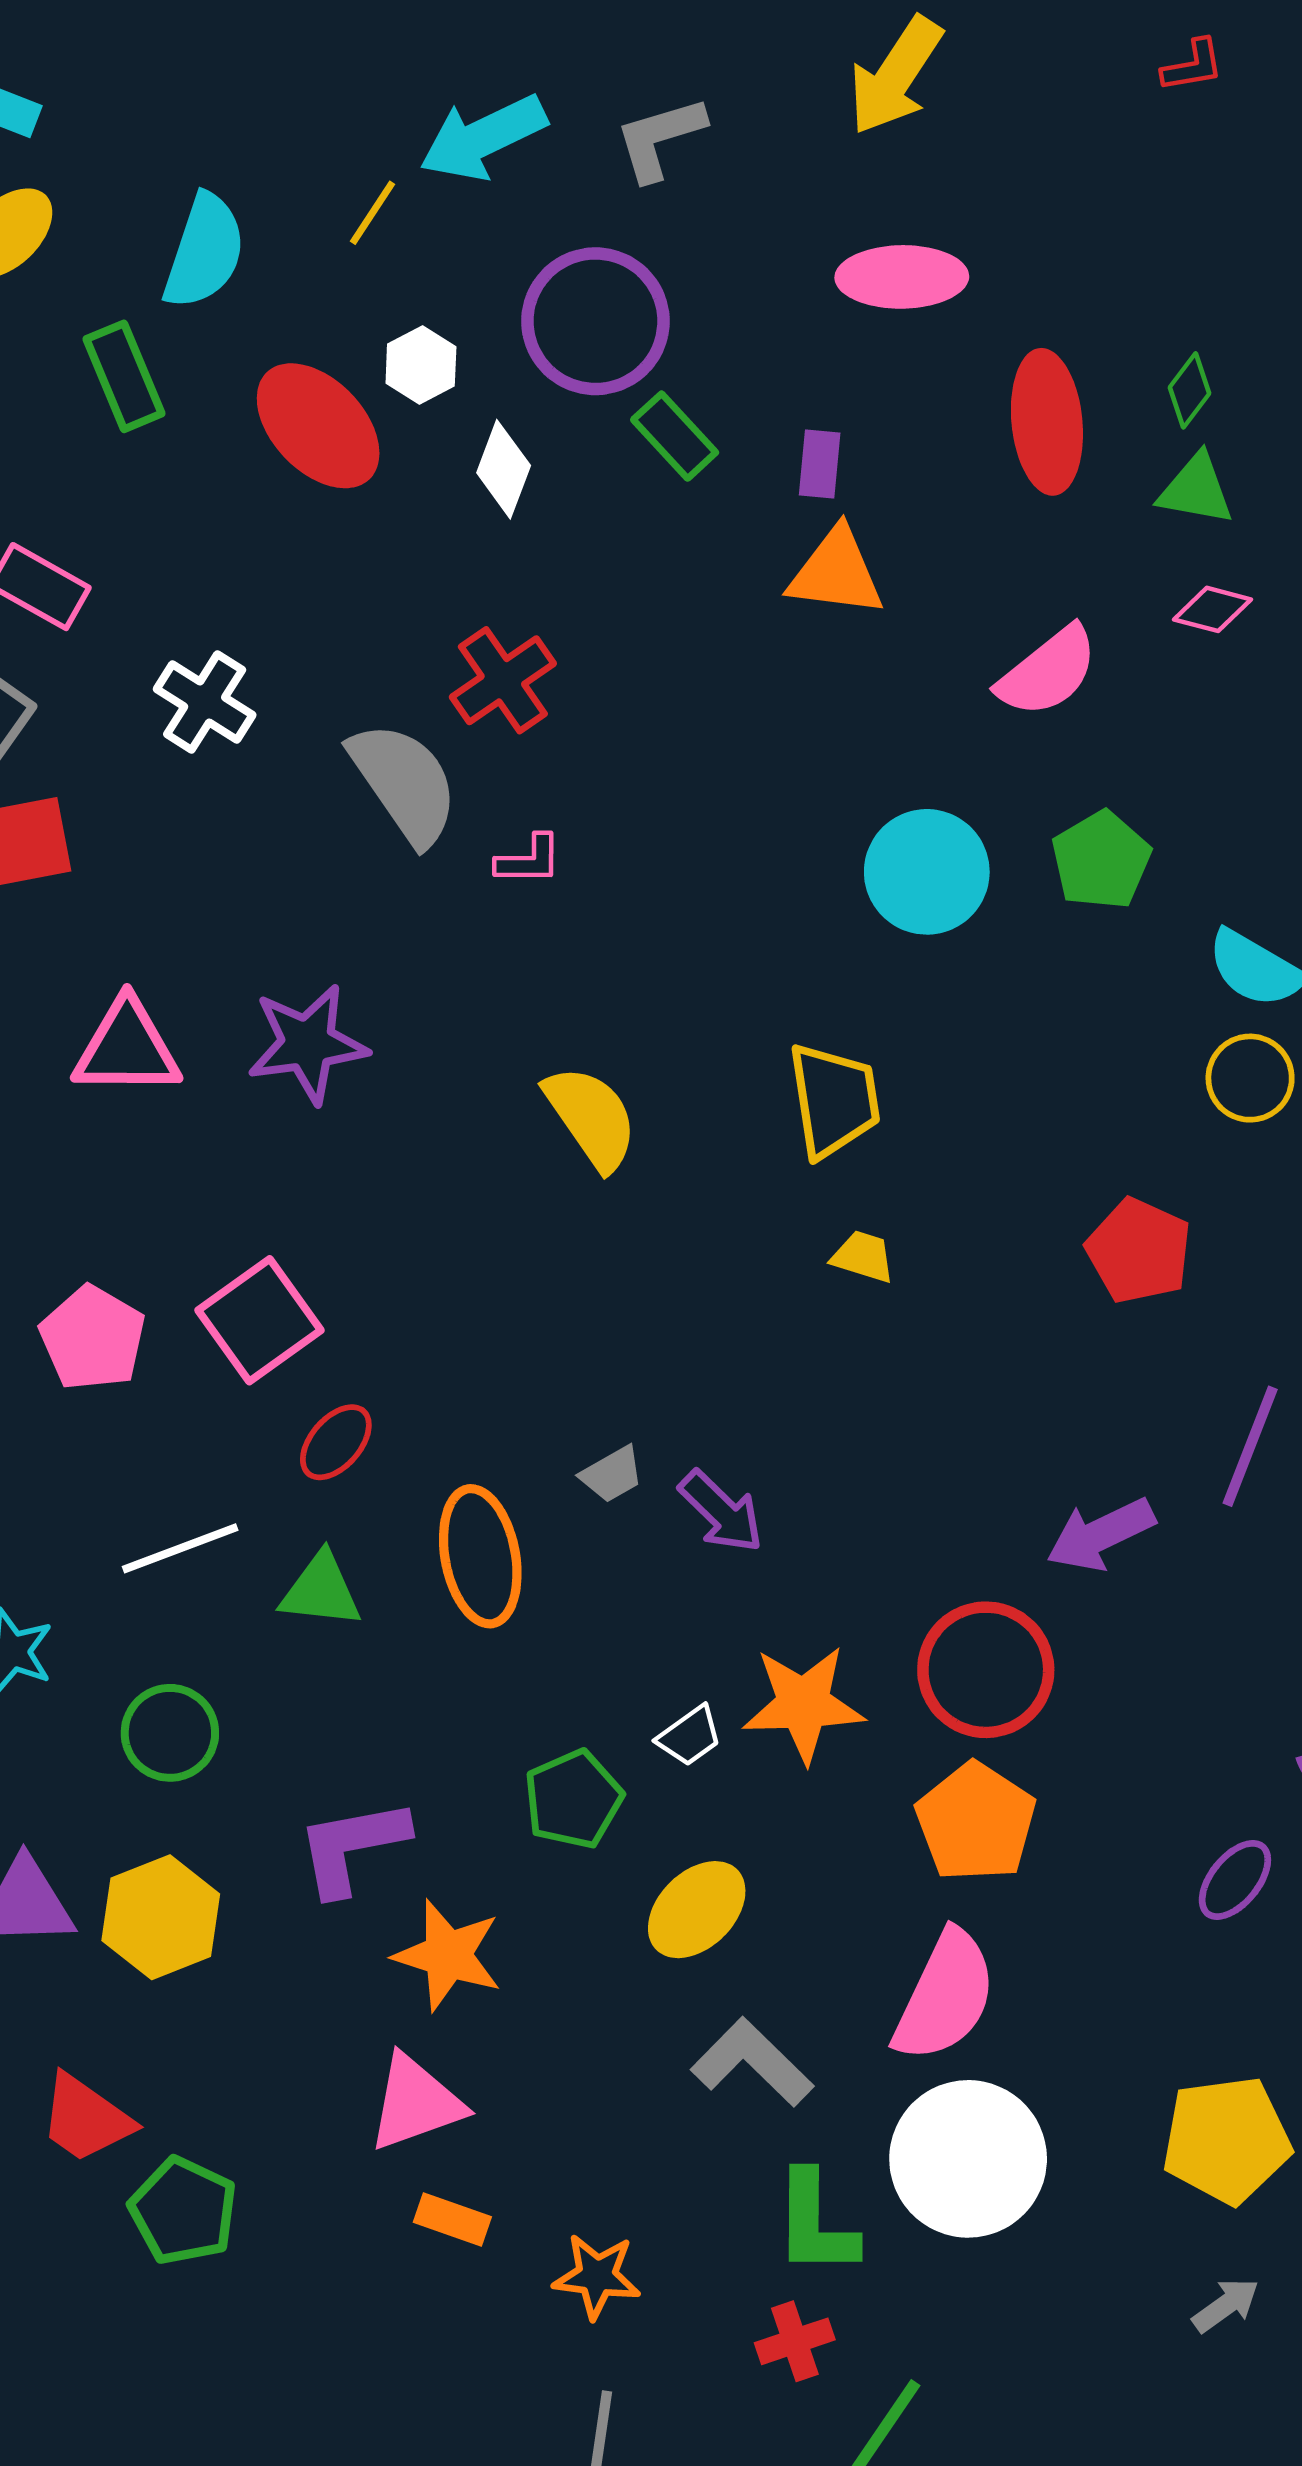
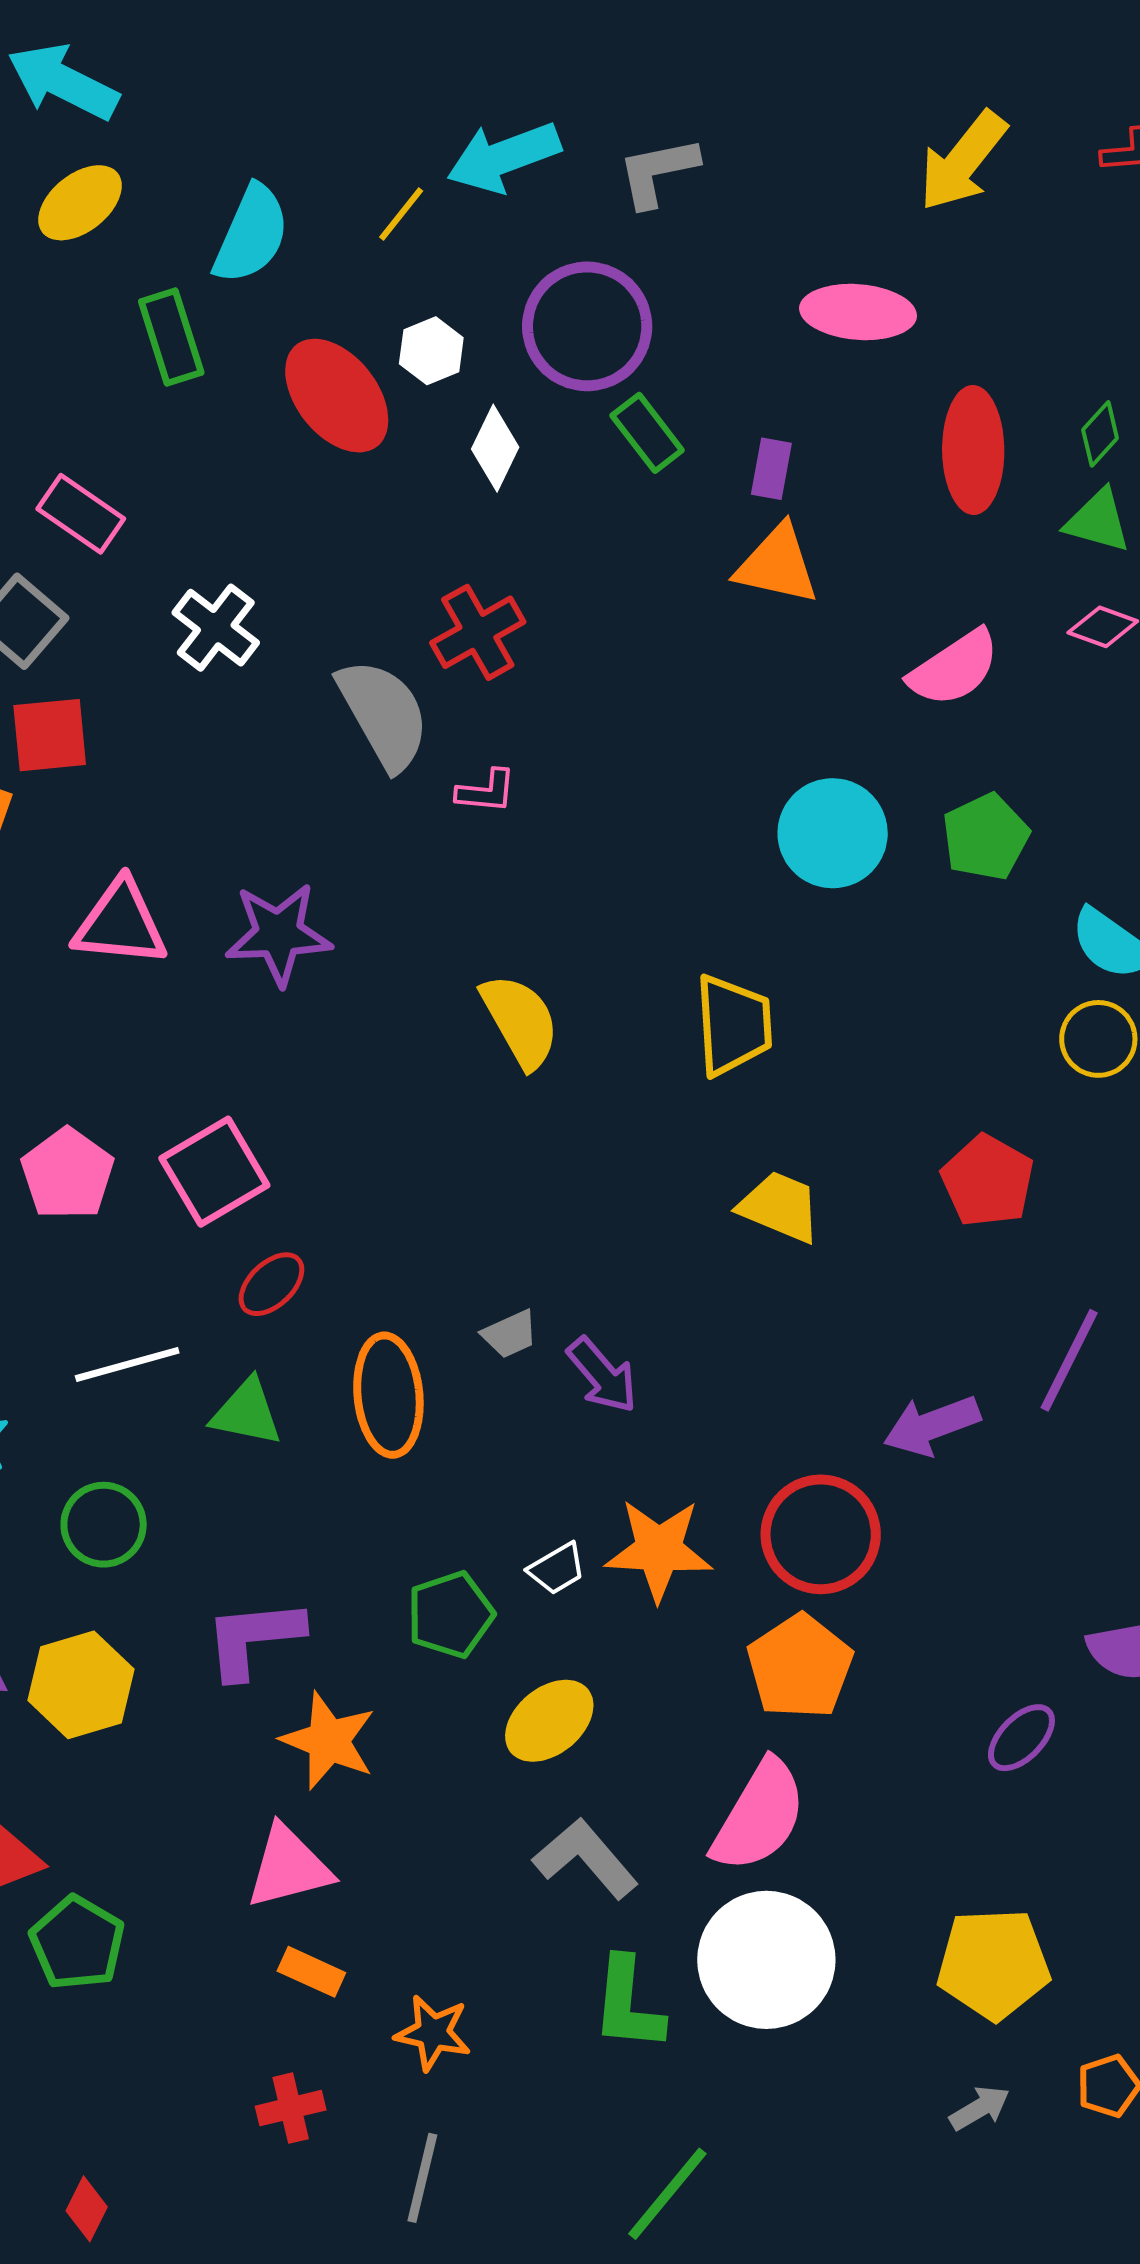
yellow arrow: (895, 76) -> (963, 161), moved
yellow trapezoid: (863, 1257) -> (780, 1207), moved, size x1.5
red cross: (795, 2341) -> (291, 2108), moved

